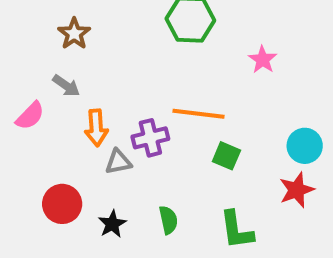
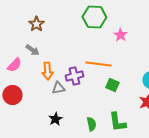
pink star: (263, 60) -> (120, 35), moved
red circle: (62, 204) -> (12, 95), moved
green semicircle: (168, 220) -> (91, 124), moved

